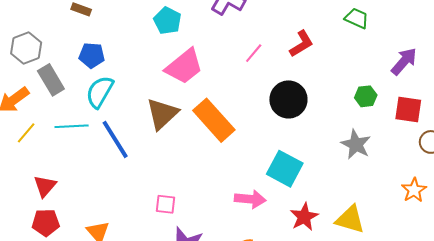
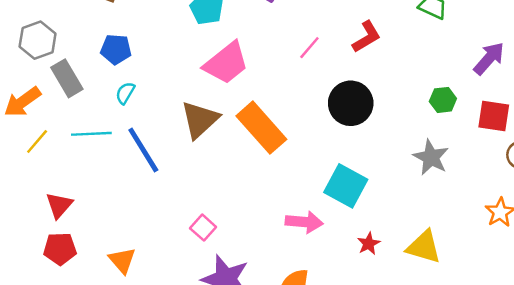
cyan semicircle: (100, 92) -> (125, 93), size x0.6
pink square: (166, 204) -> (203, 228), turned 35
red star: (304, 217) -> (369, 244), size x0.7

